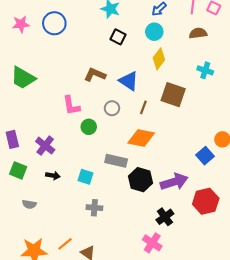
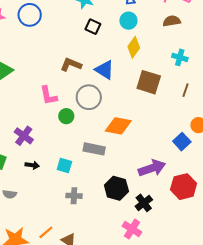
brown line: (143, 107) -> (186, 90), moved
gray circle: (112, 108) -> (89, 97), size x1.6
black hexagon: (140, 180) -> (116, 188), moved

